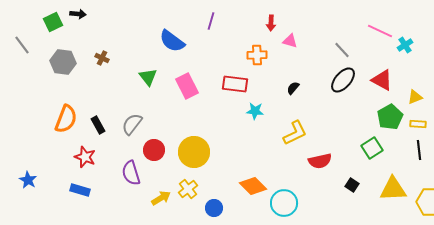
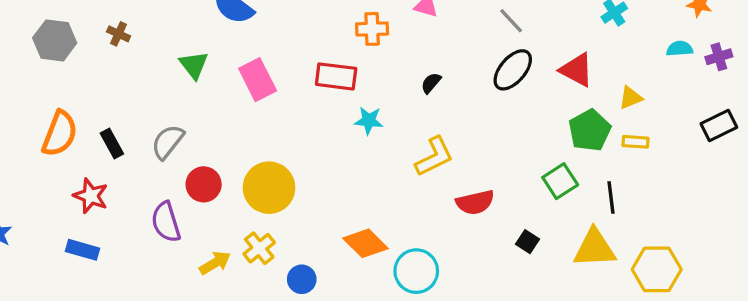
black line: (419, 150) -> (611, 197), moved

